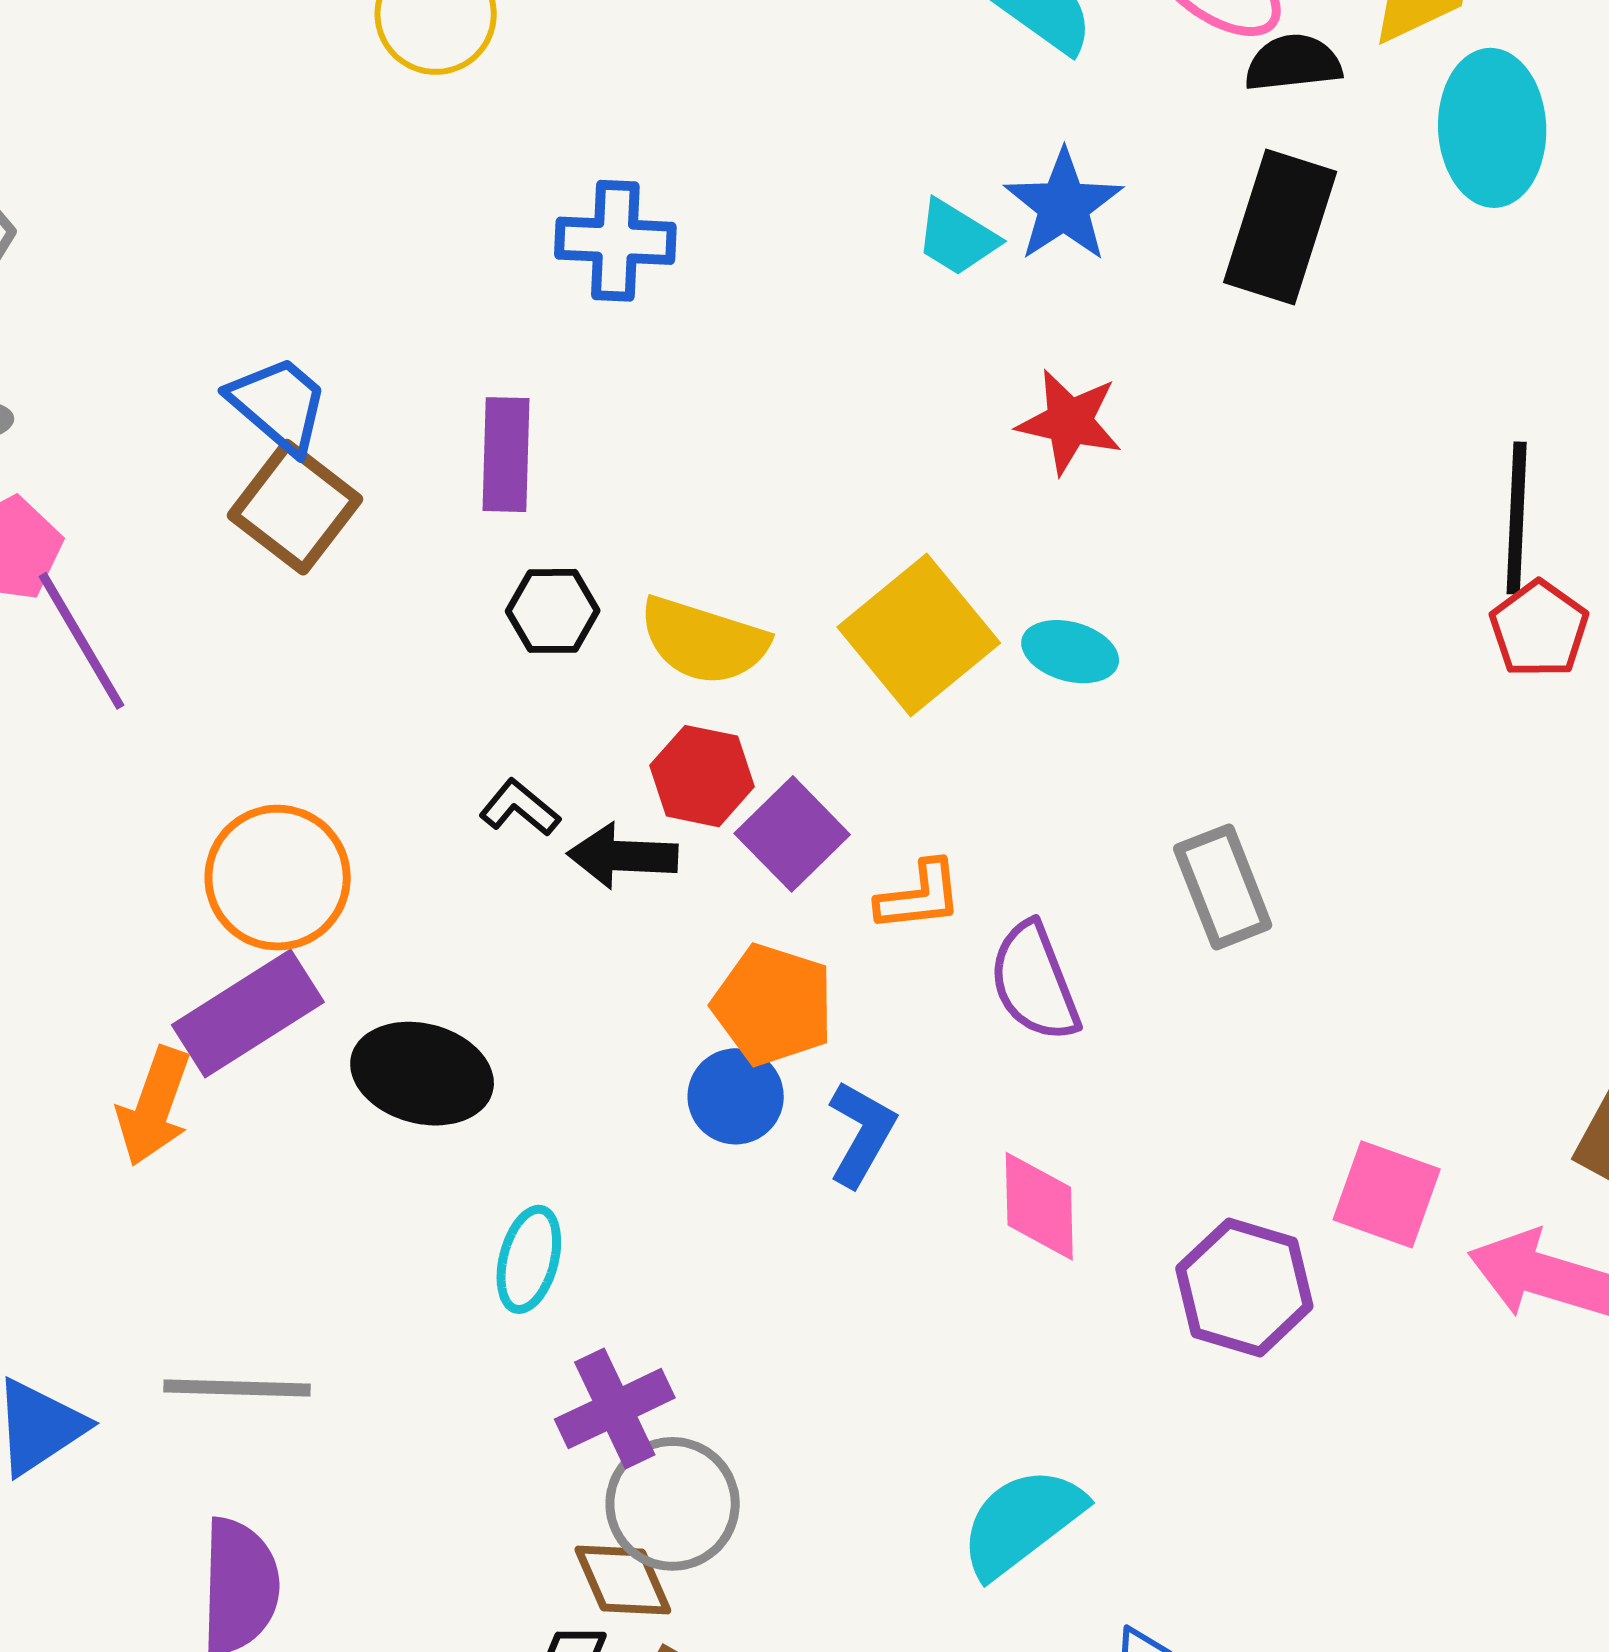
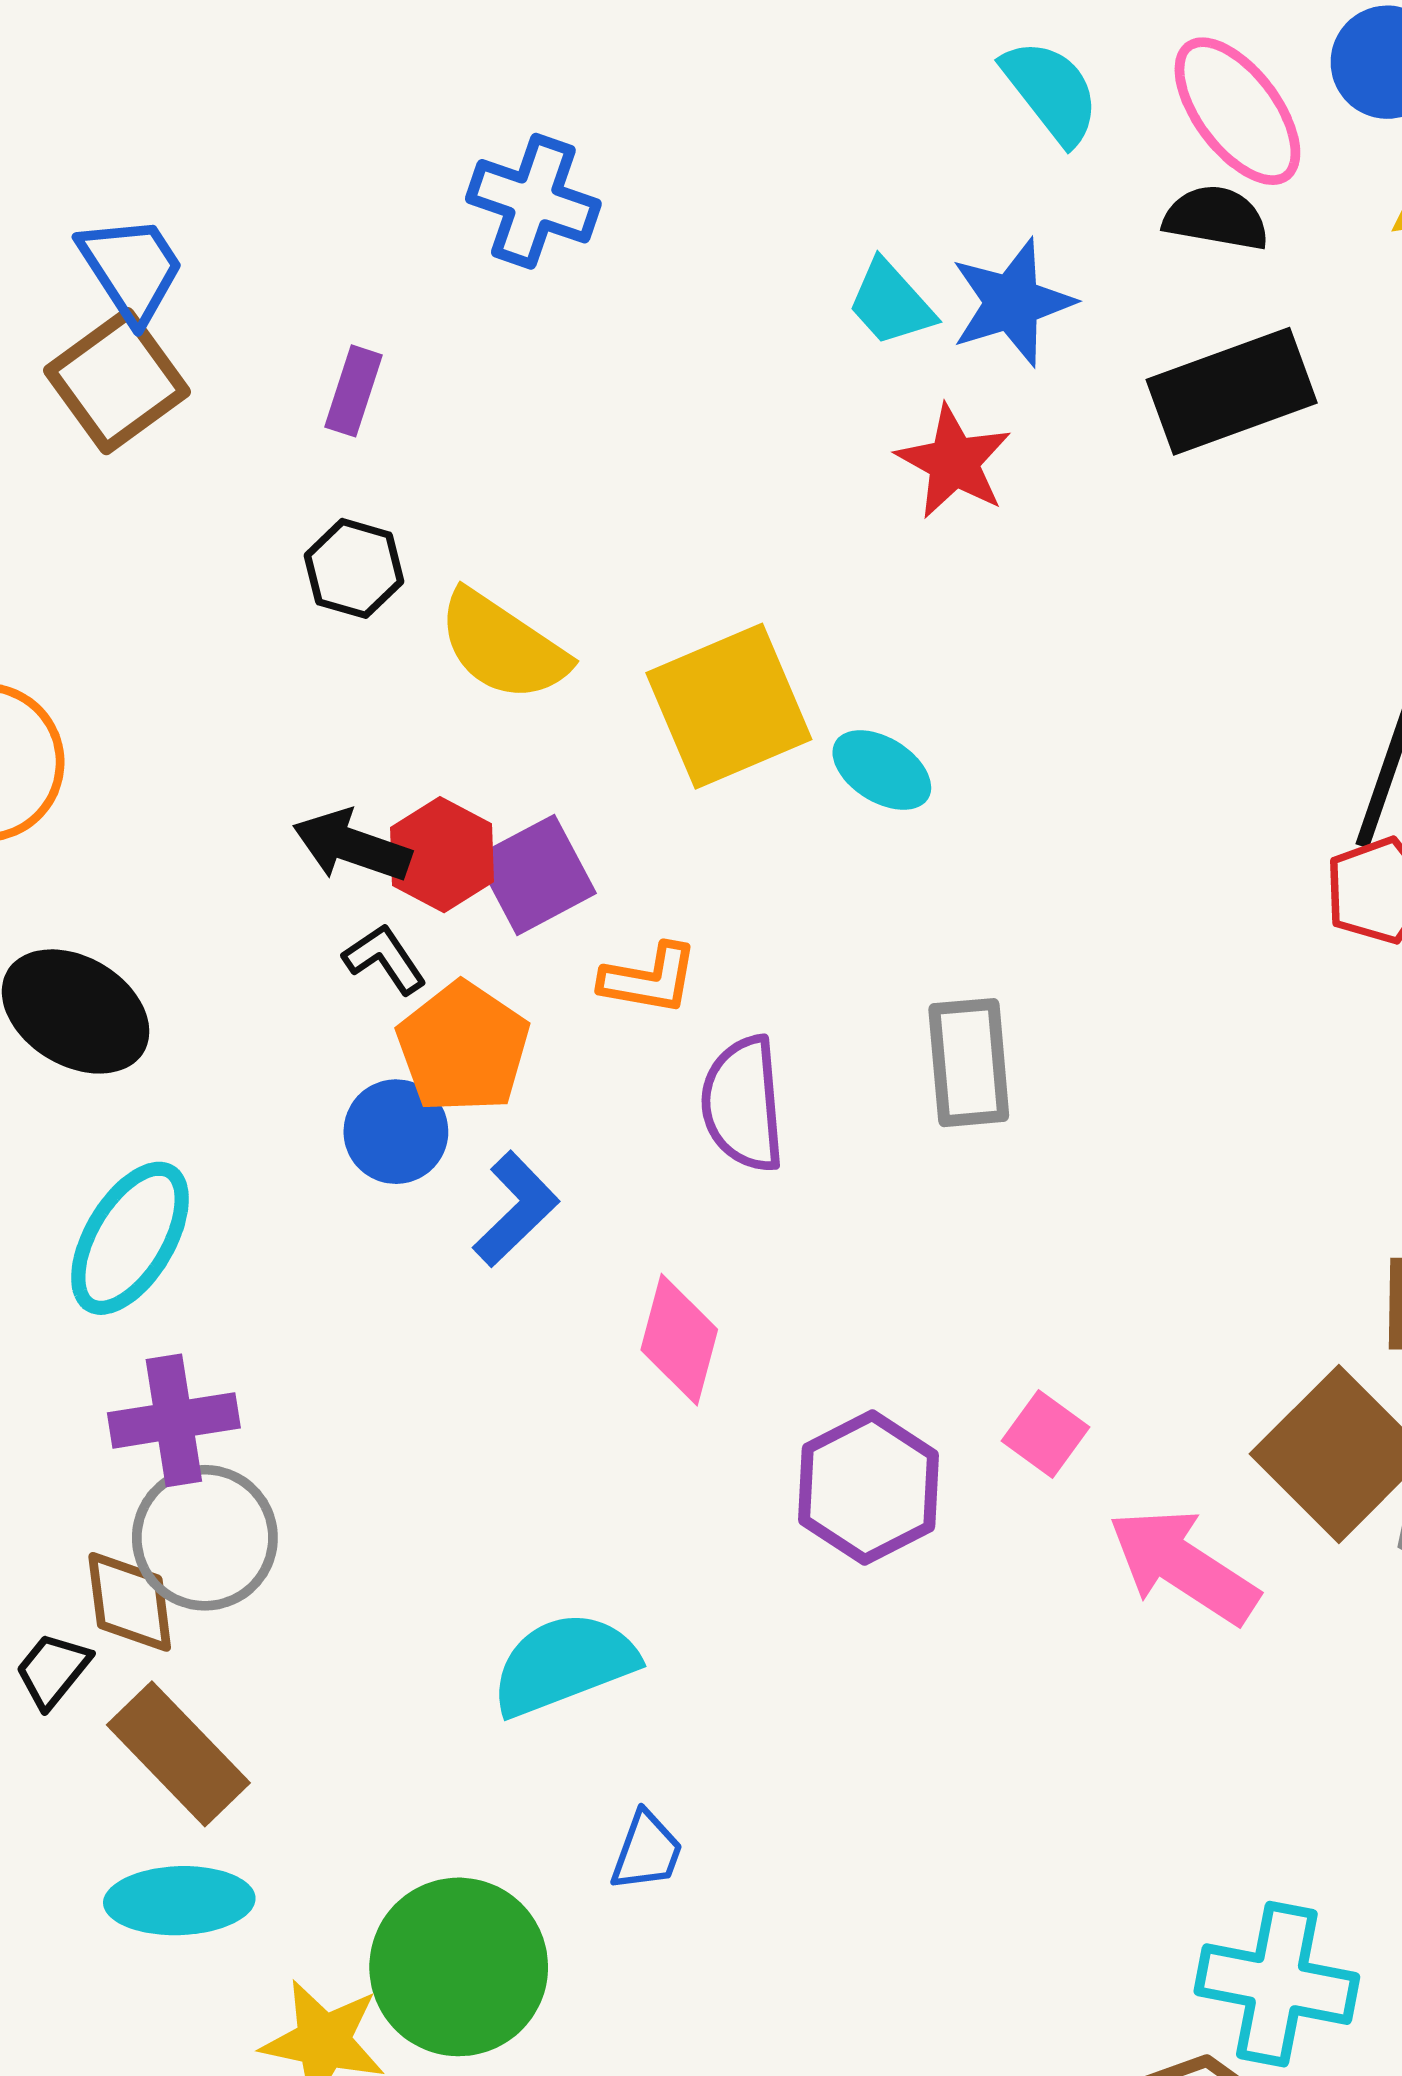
black semicircle: (1293, 63) -> (1216, 218), moved
black rectangle: (1280, 227) -> (1232, 391), turned 36
red star: (1069, 422) -> (954, 462), moved
purple rectangle: (506, 455) -> (353, 391), size x0.7
red hexagon: (702, 776) -> (442, 855), moved
black L-shape: (520, 808) -> (385, 959), moved
pink square: (1387, 1194) -> (1046, 1434), size x0.7
cyan ellipse: (529, 1259) -> (130, 1238), size x1.4

